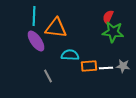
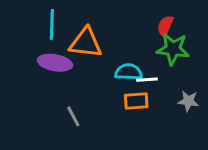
purple ellipse: (36, 41) -> (55, 63), turned -45
cyan semicircle: (70, 55) -> (129, 72), moved
white line: (106, 68) -> (147, 80), moved

